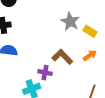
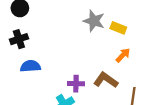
brown L-shape: (62, 57) -> (106, 80), moved

